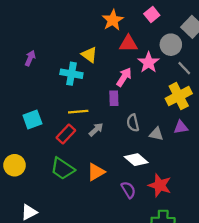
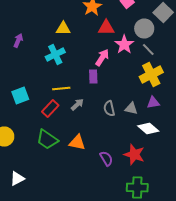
yellow triangle: (89, 55) -> (63, 28), moved, turned -35
gray line: (184, 68) -> (148, 50), moved
cyan cross: (71, 74) -> (55, 54), turned -36
gray semicircle: (133, 123) -> (109, 108), moved
white diamond: (136, 160) -> (148, 128), moved
orange triangle: (96, 172) -> (77, 142), turned 42

